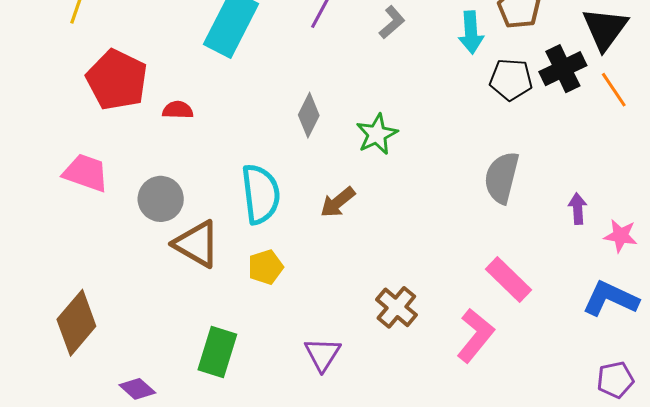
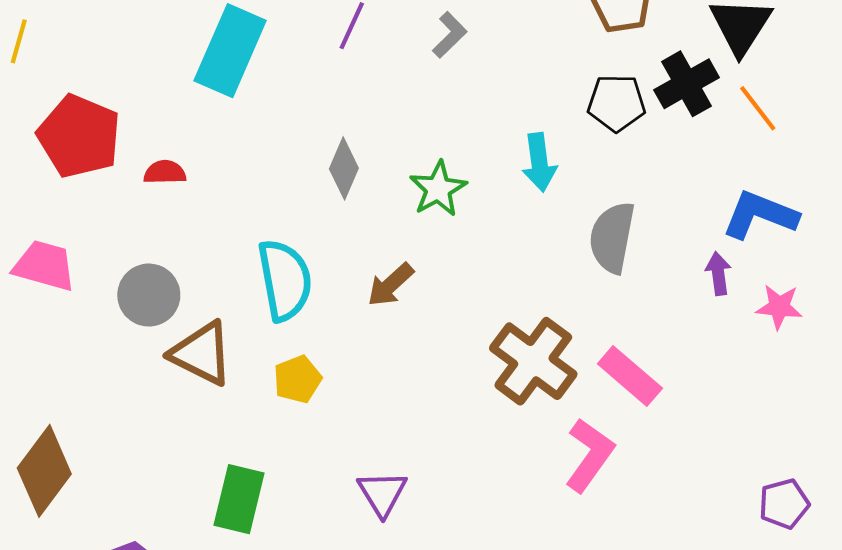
cyan arrow: (471, 32) -> (539, 162), moved
blue L-shape: (610, 299) -> (760, 215), moved
brown cross: (396, 307) -> (533, 361), moved, size x1.5

